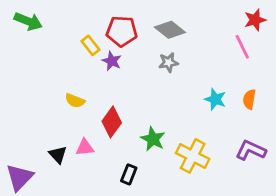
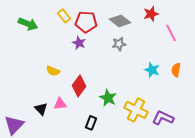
red star: (255, 20) -> (151, 14), moved
green arrow: (28, 21) -> (28, 24), moved
yellow rectangle: (90, 45) -> (64, 16), moved
purple L-shape: (251, 150) -> (163, 118), moved

